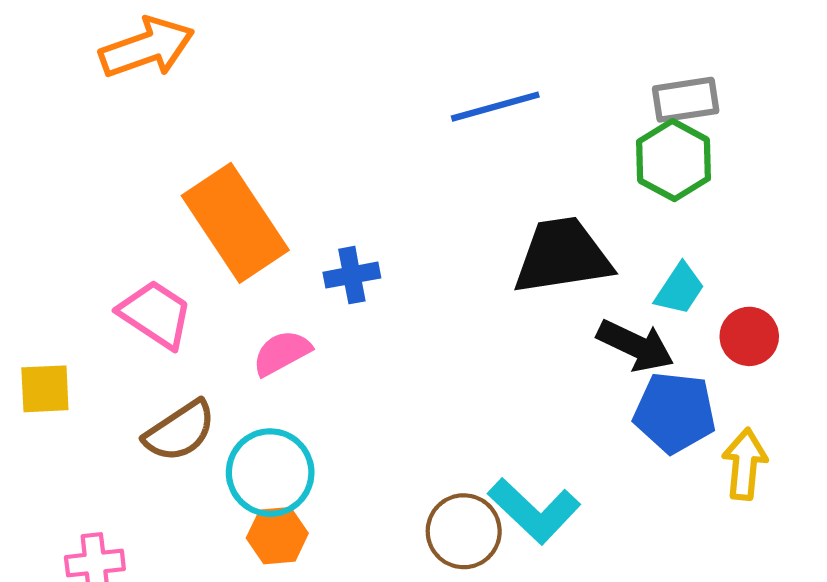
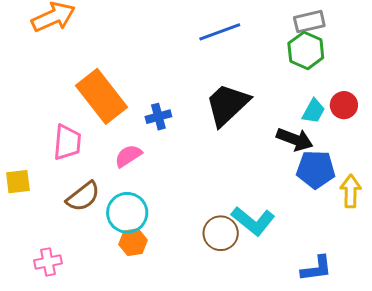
black trapezoid: (562, 256) -> (227, 105), moved, turned -30
pink trapezoid: (156, 314) -> (67, 142), turned 66
red circle: (749, 336) -> (344, 105), moved

